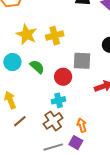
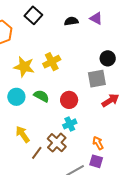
gray square: (82, 61) -> (97, 79), moved
brown cross: (53, 121) -> (57, 143), moved

